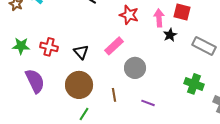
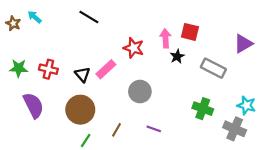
red star: (129, 15) -> (134, 48), moved
pink rectangle: (114, 46) -> (106, 69), moved
brown line: (114, 95) -> (117, 130), moved, turned 40

